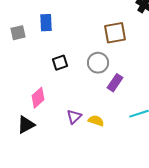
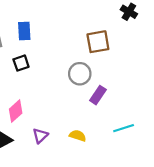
black square: (60, 63) -> (21, 63), moved
purple triangle: (74, 117) -> (40, 136), moved

